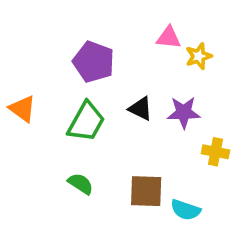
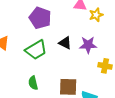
green trapezoid: (86, 122) -> (36, 50), turned 30
green semicircle: (81, 184) -> (33, 83), turned -136

